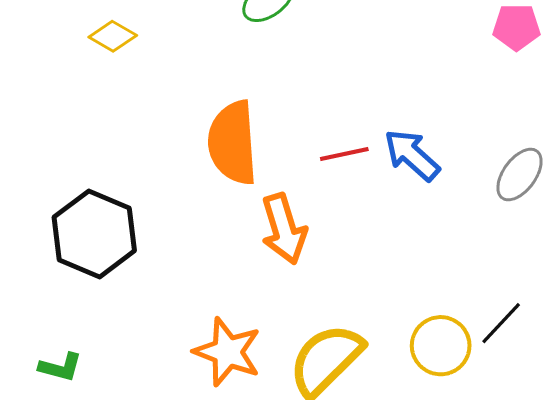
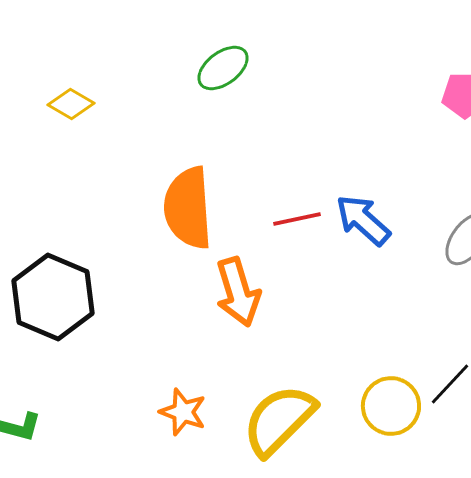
orange star: (227, 352) -> (183, 412), size x0.7

